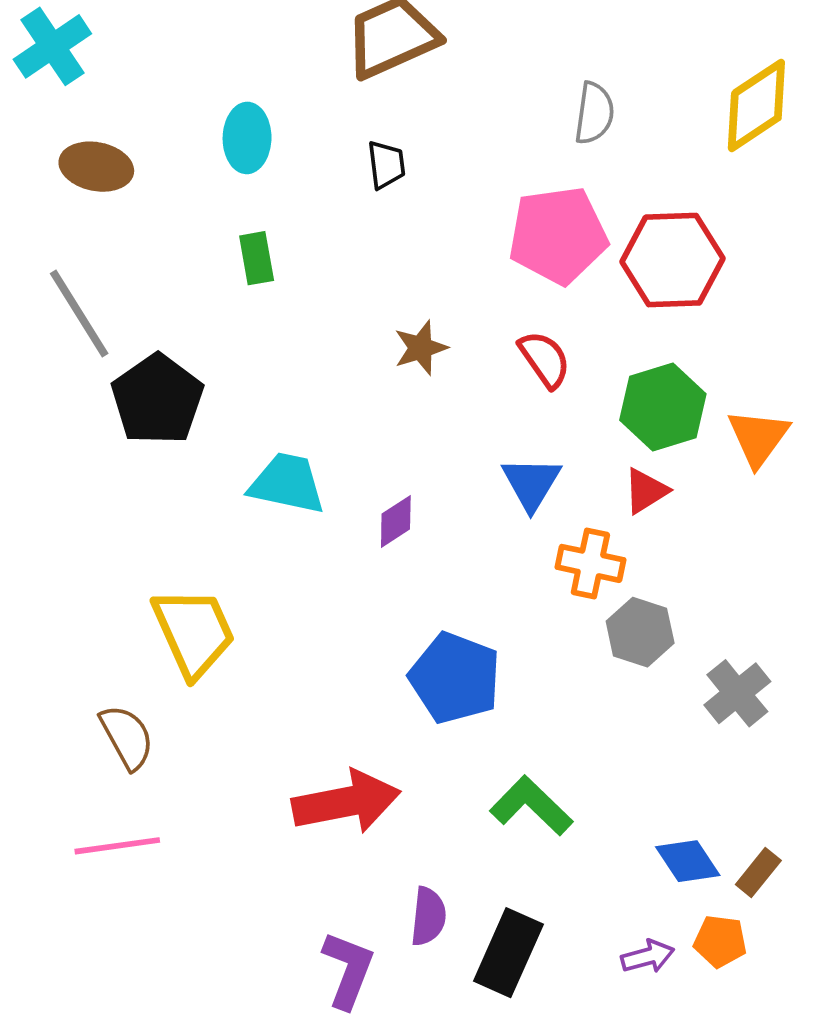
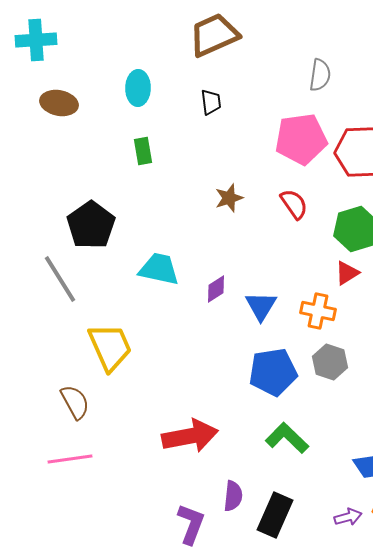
cyan cross: (52, 46) -> (36, 40), turned 30
gray line: (79, 314) -> (60, 279), moved
blue triangle: (531, 483) -> (261, 306), moved
gray hexagon: (640, 632) -> (330, 362), moved
blue pentagon: (455, 678) -> (273, 372), moved, turned -30

